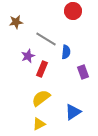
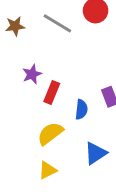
gray line: (46, 39) -> (57, 23), moved
blue semicircle: (66, 52) -> (81, 109), moved

